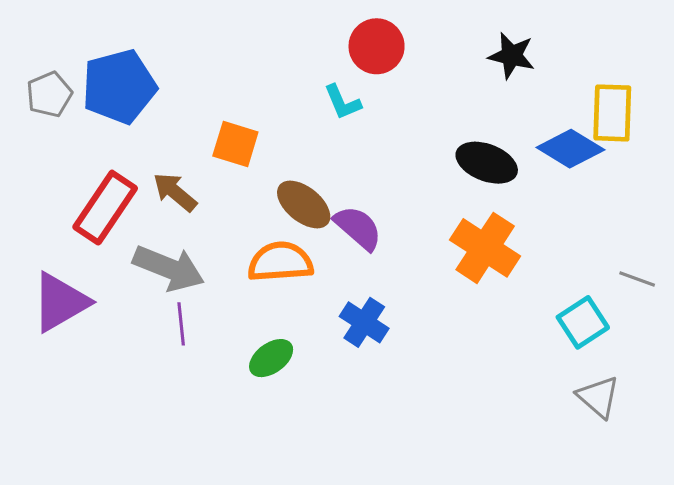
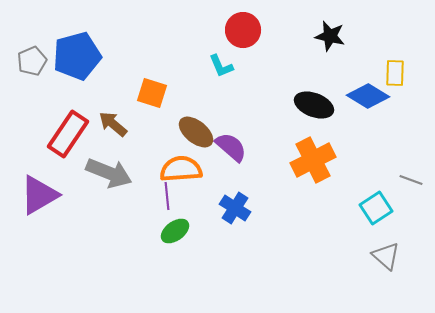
yellow rectangle: (612, 113) -> (395, 73), size x0.7
orange cross: (485, 248) -> (313, 160), turned 30
purple line: (181, 324) -> (167, 196), moved

